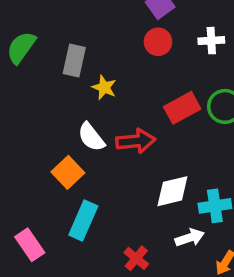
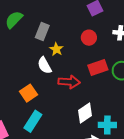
red circle: (158, 42) -> (89, 38), moved
white semicircle: (91, 137) -> (45, 65), moved
white diamond: (172, 191) -> (85, 113), turned -30

